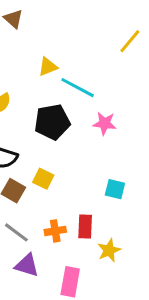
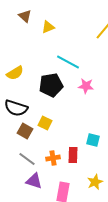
yellow triangle: (48, 67) -> (48, 27), moved
cyan square: (115, 189) -> (93, 140), moved
yellow star: (109, 250) -> (95, 182), moved

